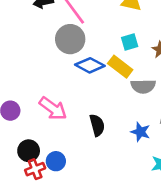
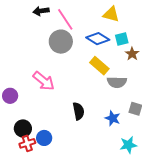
cyan square: (130, 42) -> (122, 39), moved
blue diamond: (90, 65) -> (98, 39), moved
pink arrow: (53, 109) -> (44, 81), moved

